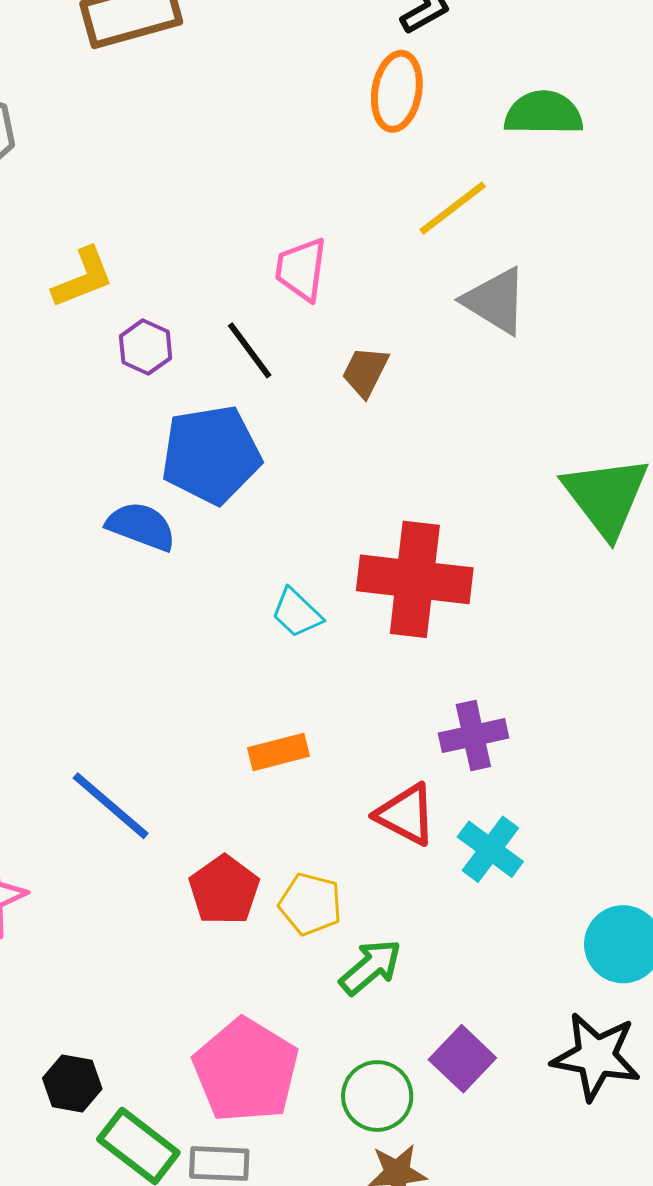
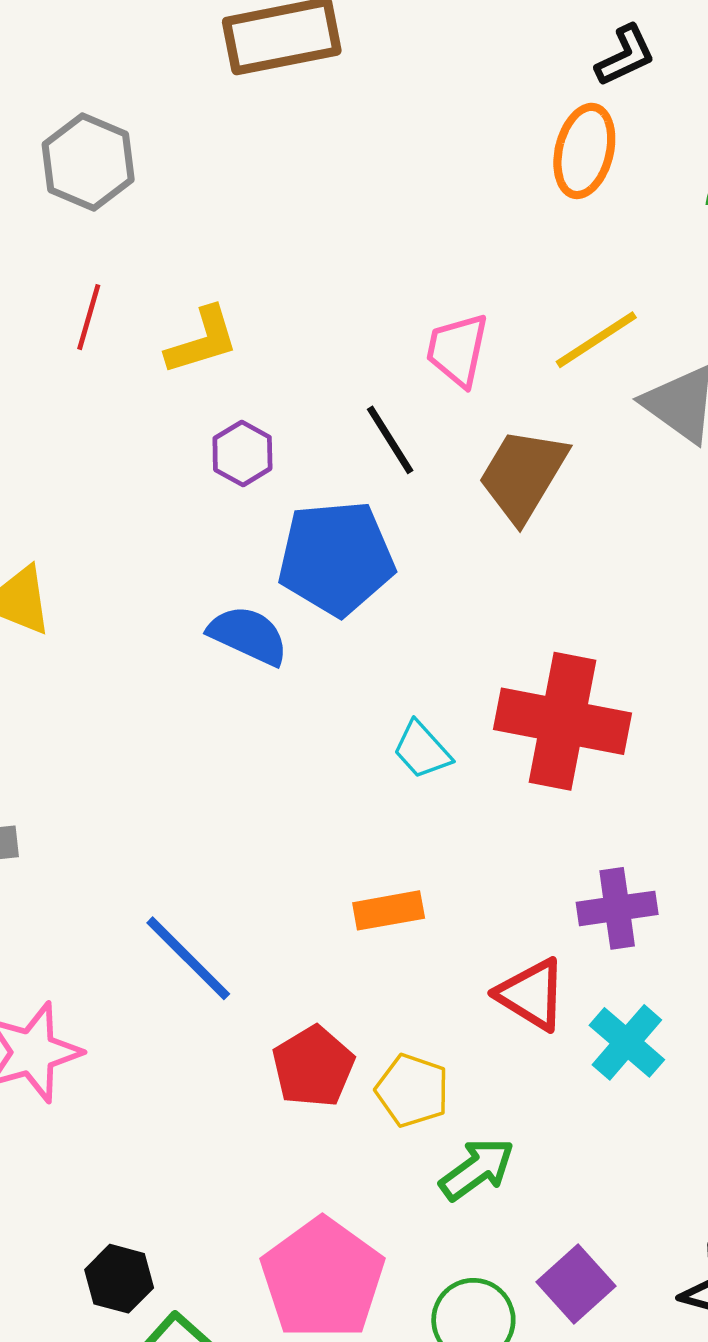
yellow line: (453, 208) -> (596, 340), moved
purple hexagon: (146, 347) -> (242, 453), moved
brown trapezoid: (365, 372) -> (523, 475), size x1.6

